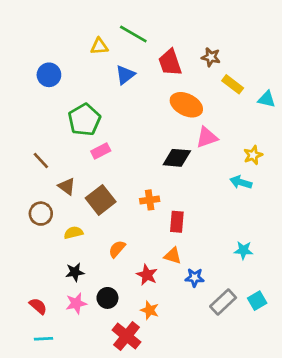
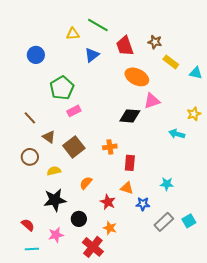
yellow star: (253, 155) -> (194, 114), moved
cyan star: (244, 250) -> (167, 184), moved
black star: (75, 272) -> (55, 200), size x1.6
pink star: (76, 303) -> (56, 235), moved

